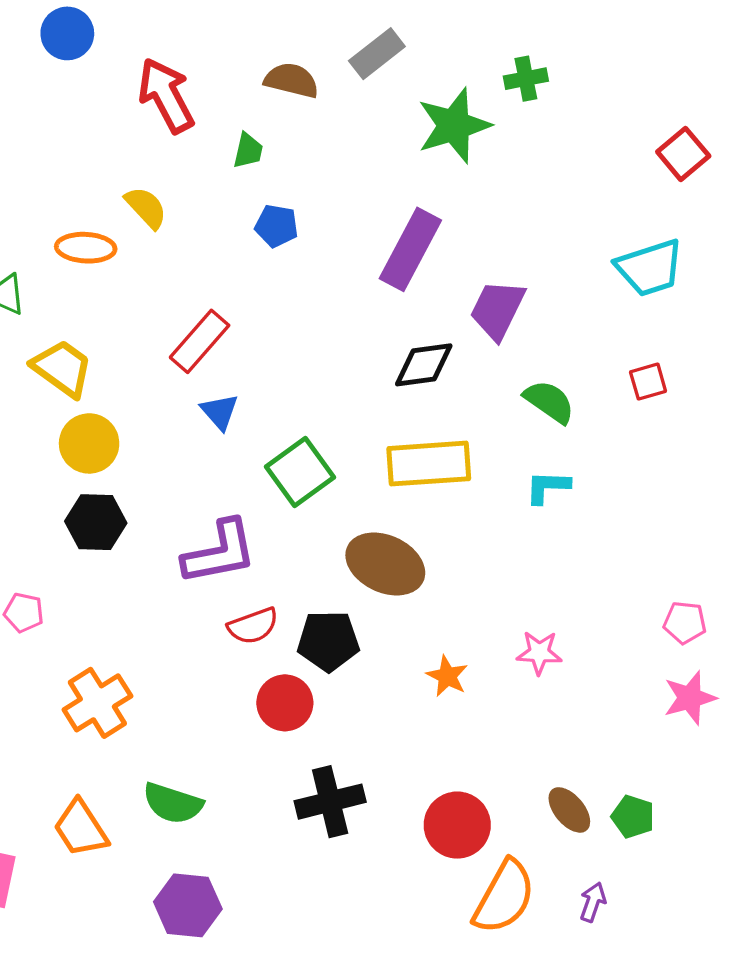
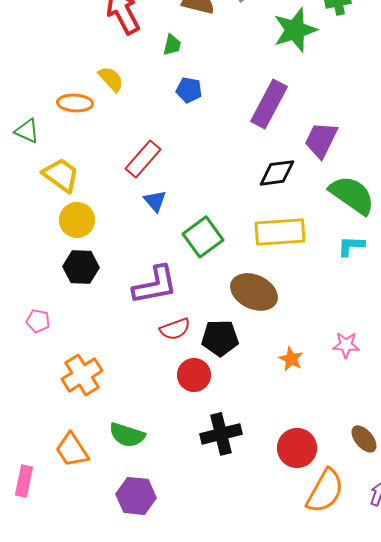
green semicircle: (549, 402) -> (352, 195), size x1.5

